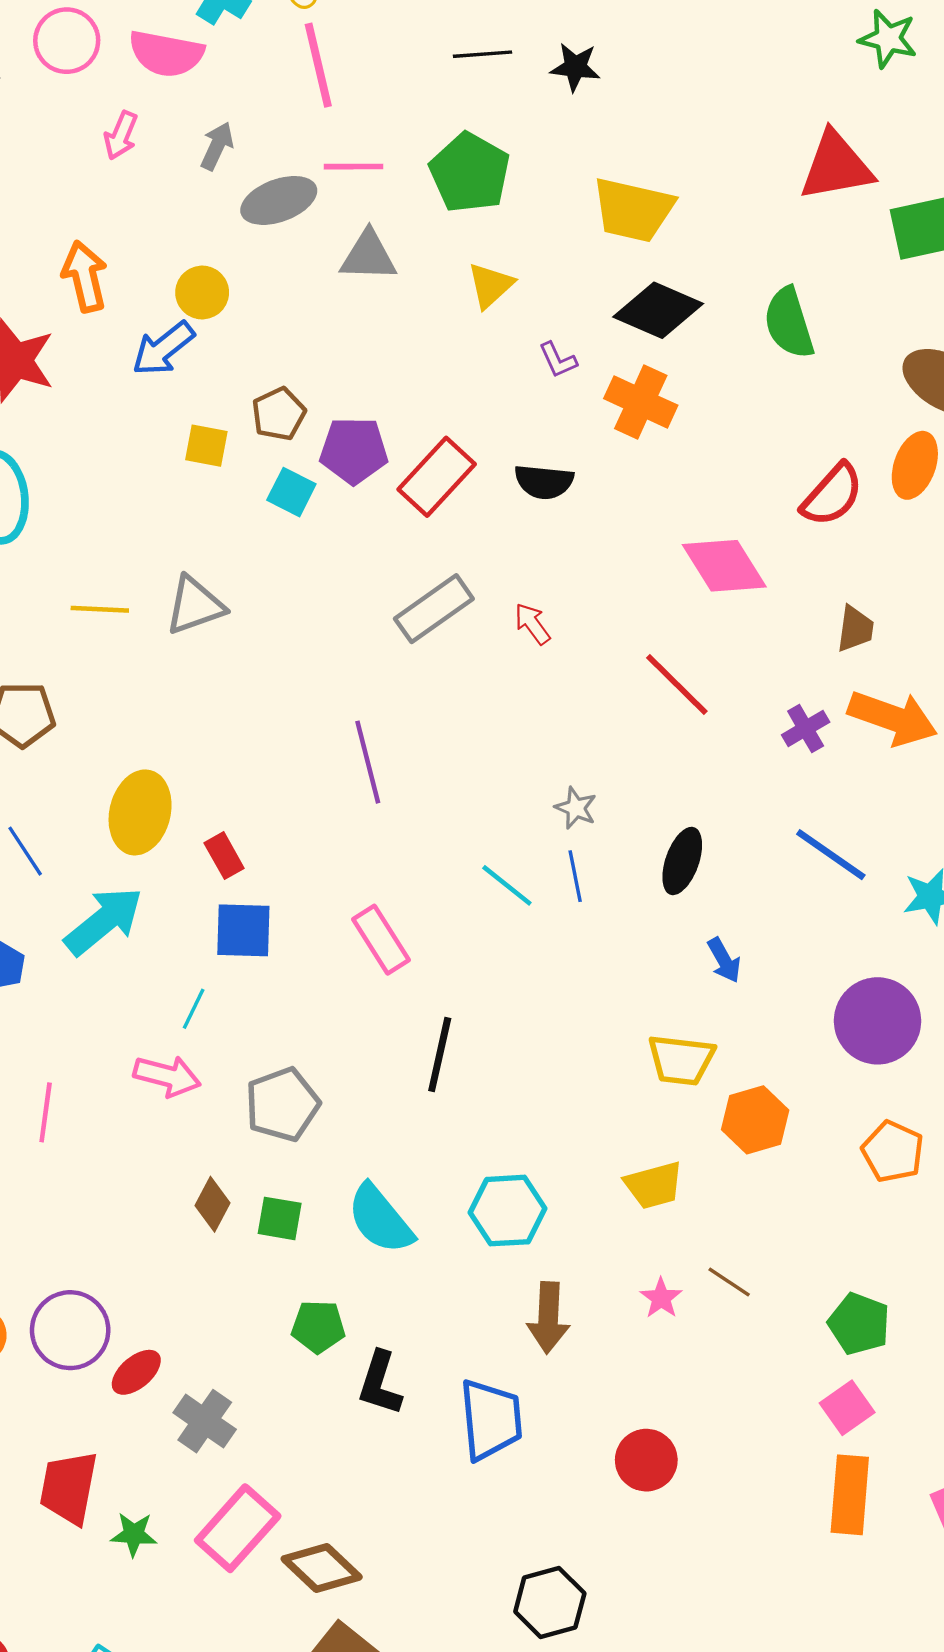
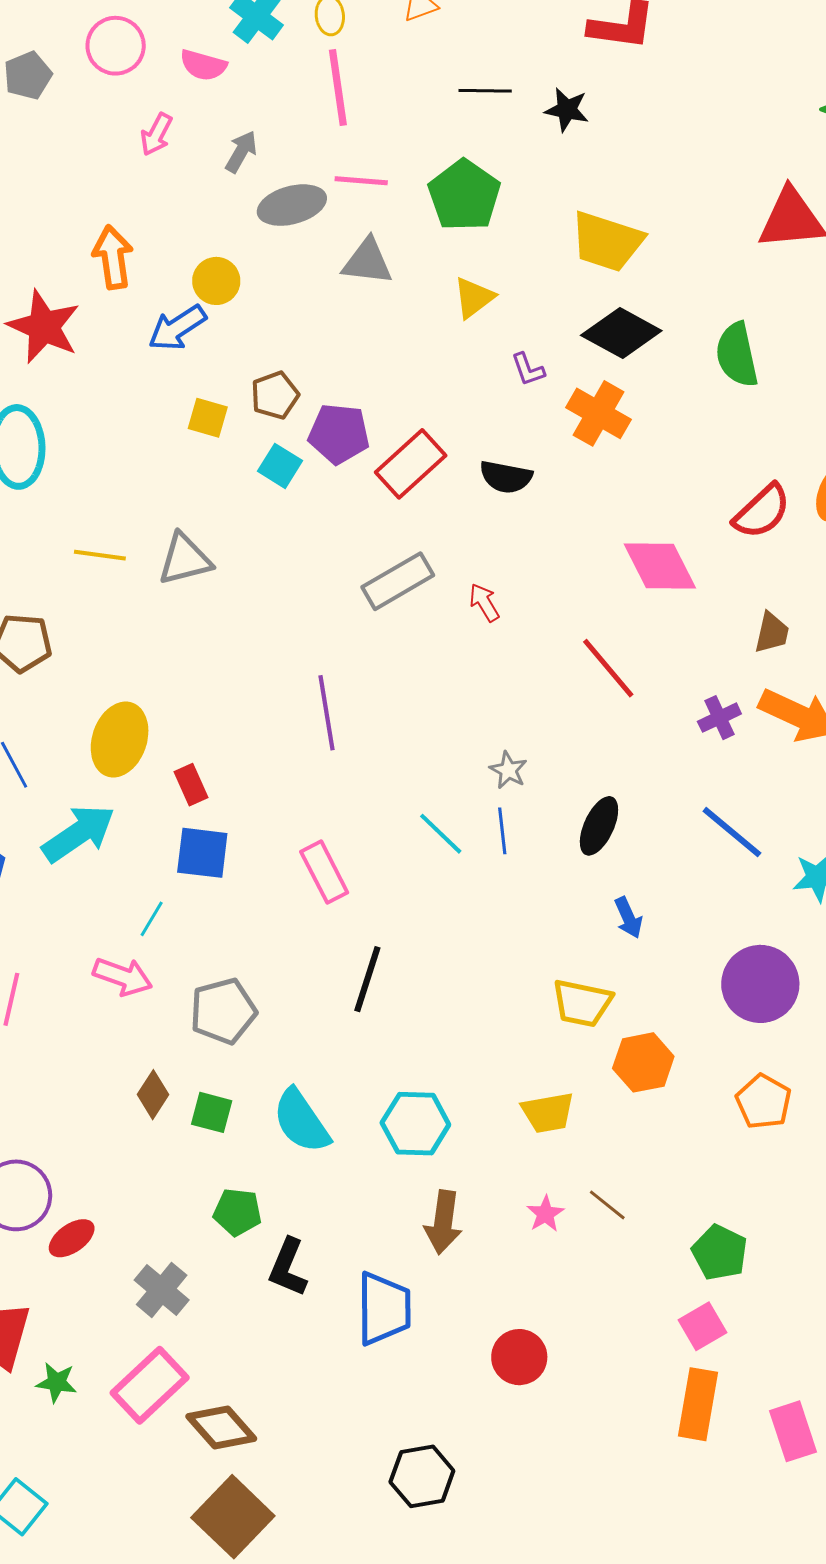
pink semicircle: (166, 54) -> (203, 65), size x0.7
gray cross: (205, 1421) -> (162, 1290), moved

